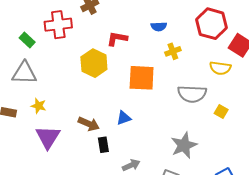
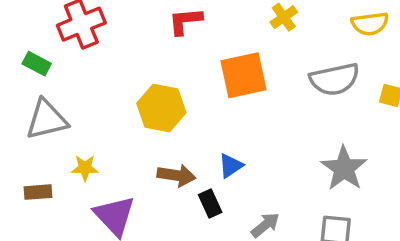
yellow hexagon: (94, 63) -> (161, 108), moved
blue triangle: (124, 118) -> (231, 166), moved

